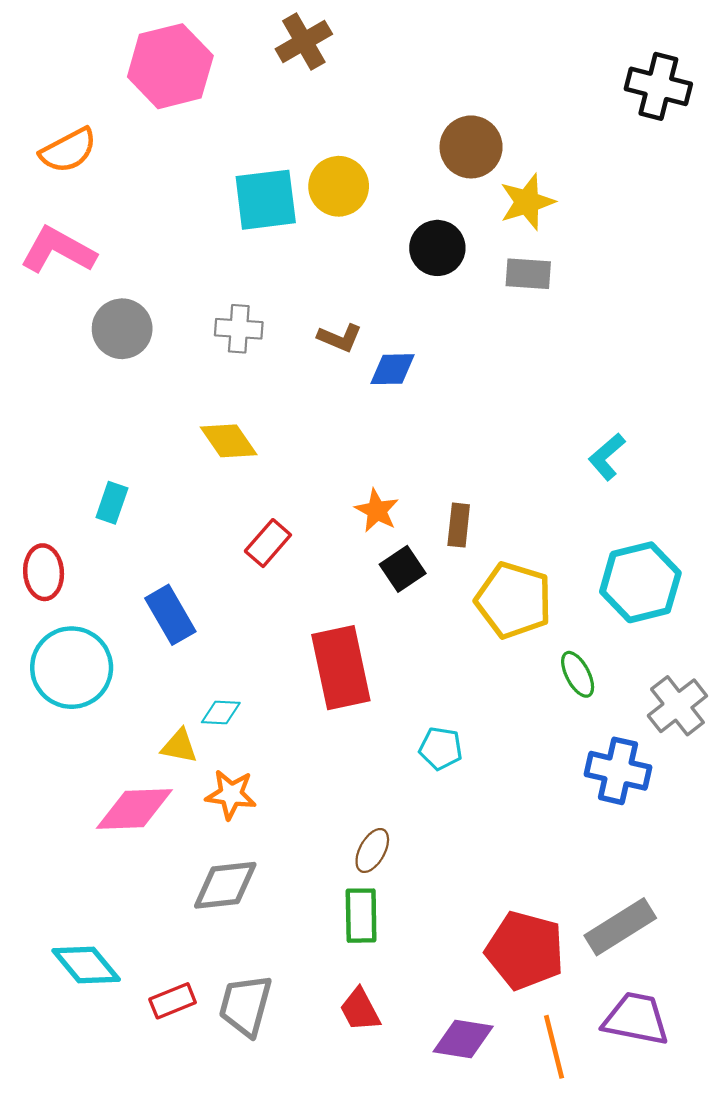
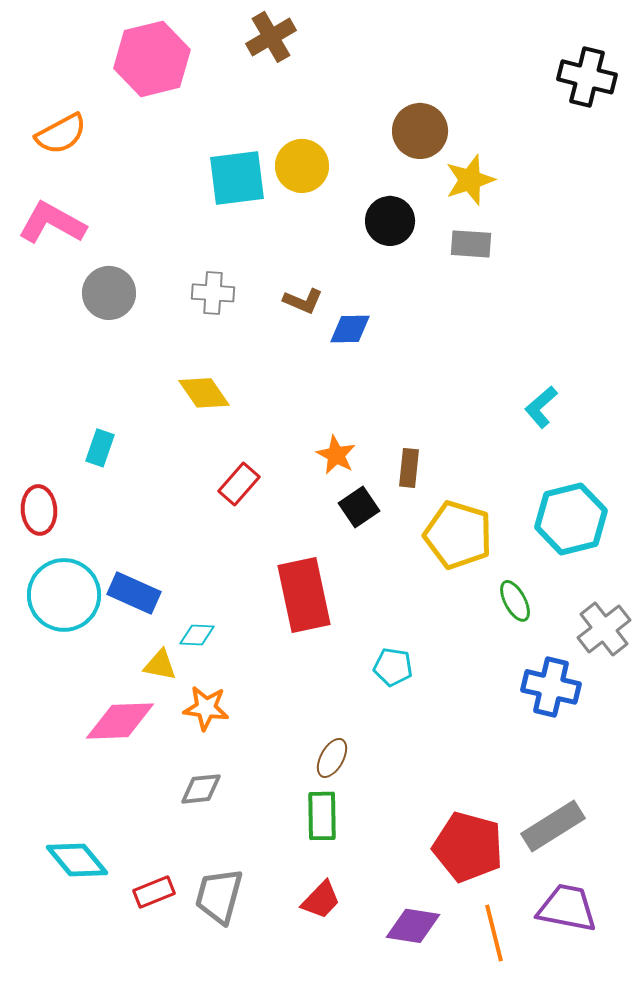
blue rectangle: (170, 615) -> (134, 593), moved, turned -36
gray diamond: (225, 885) -> (201, 789), size x0.7
red trapezoid: (360, 1010) -> (321, 900), turned -108

